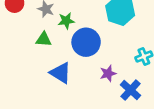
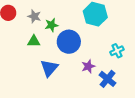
blue triangle: (61, 73) -> (49, 68), turned 42

